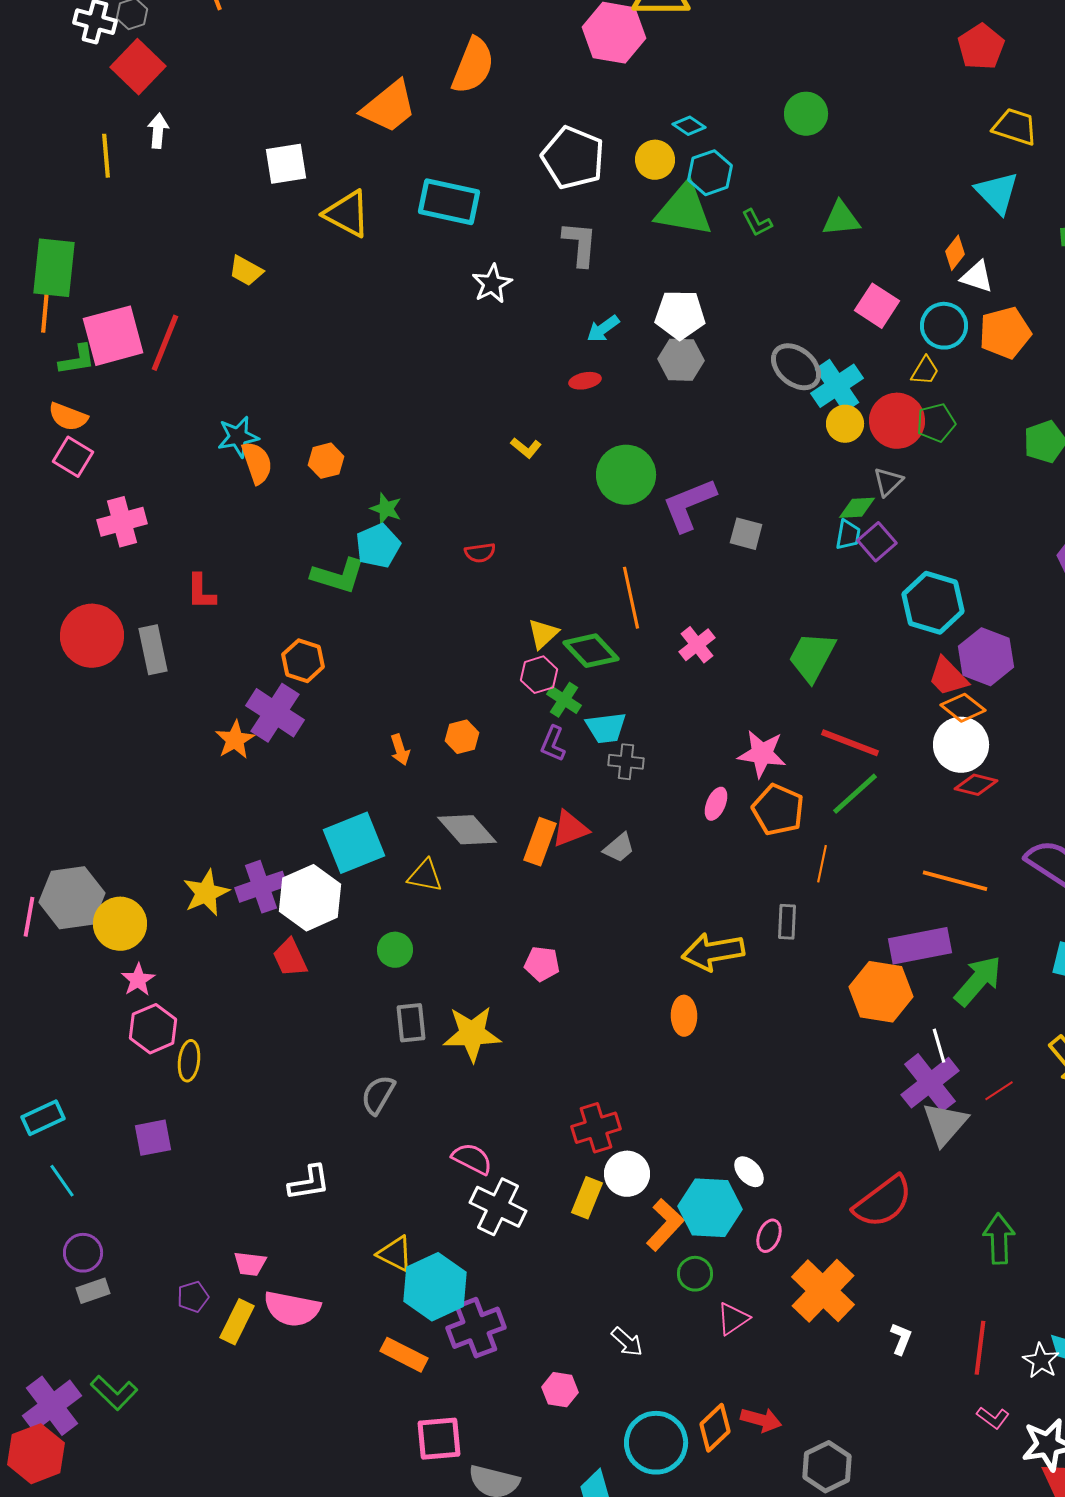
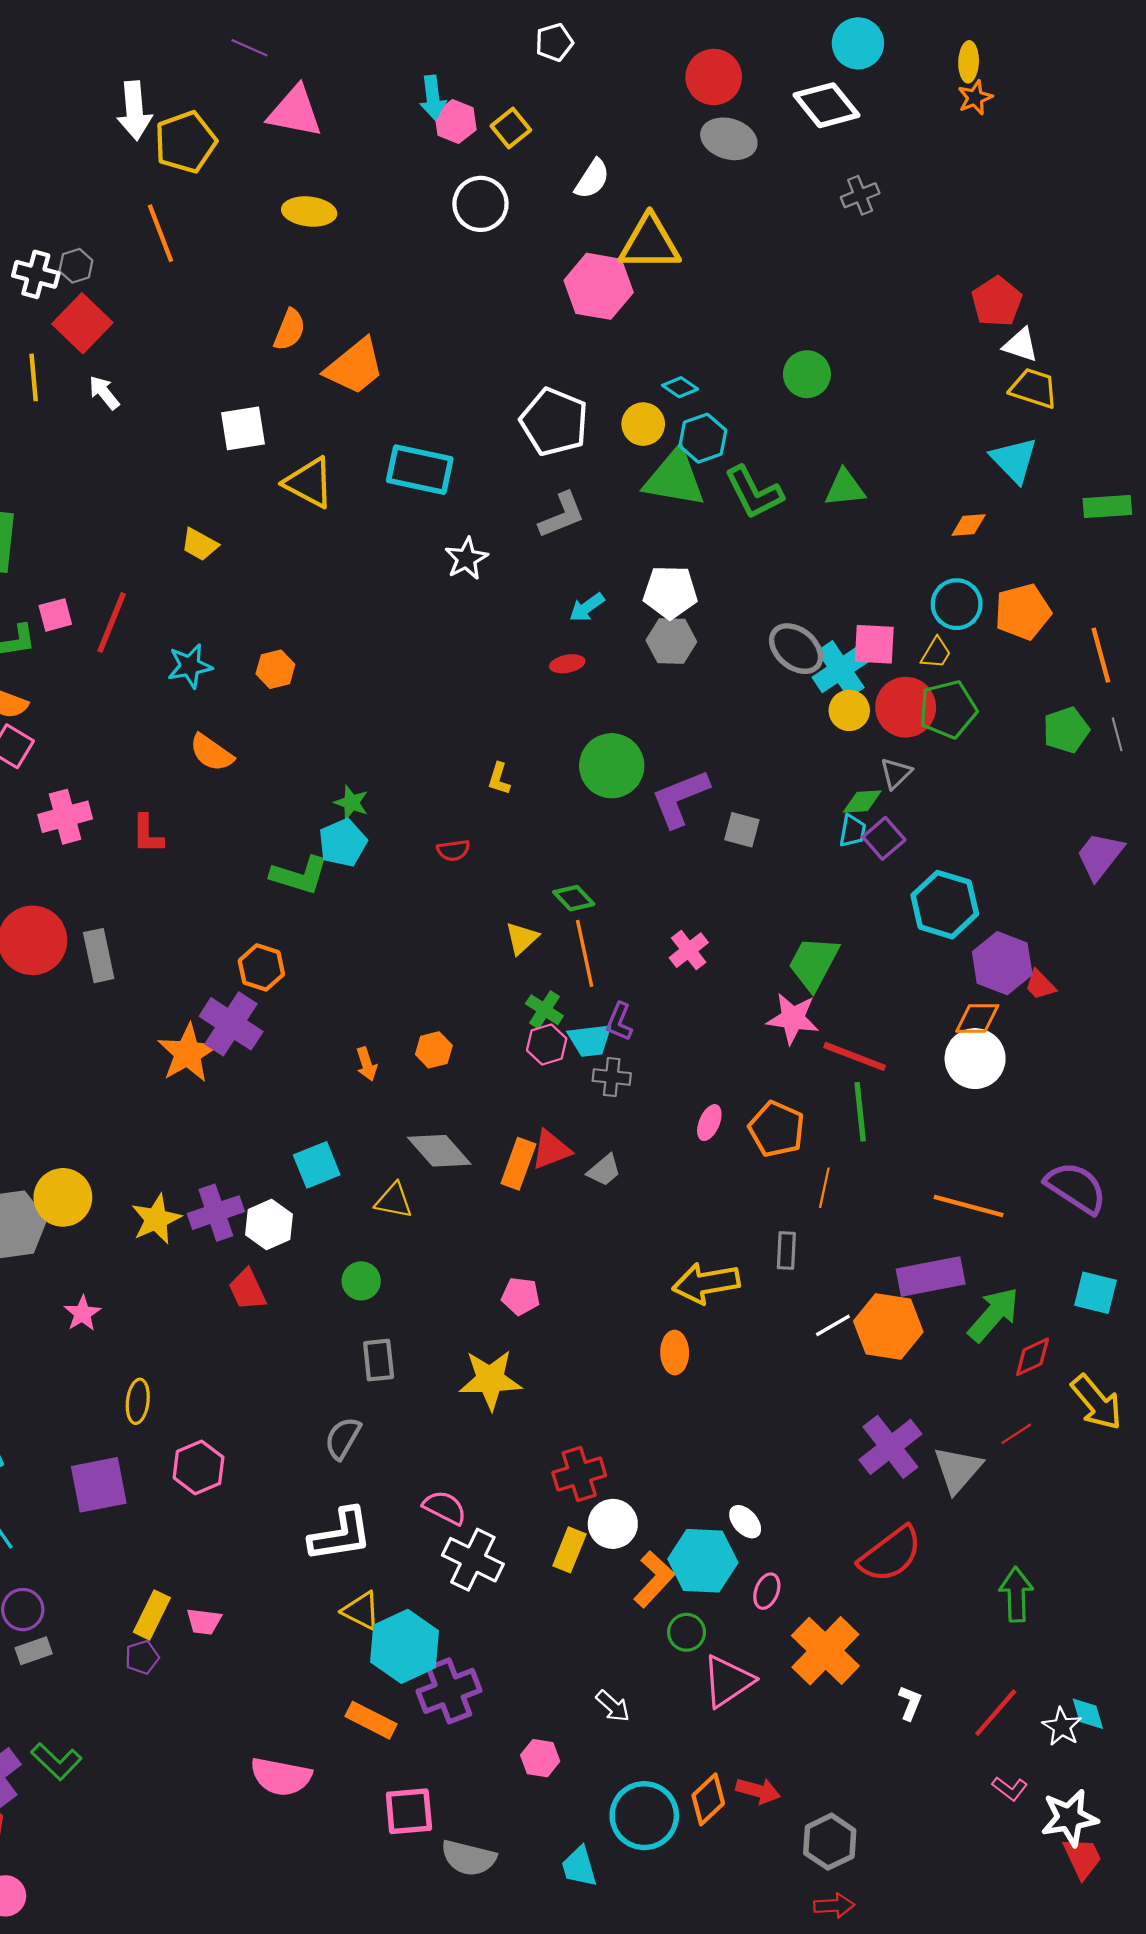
orange semicircle: (473, 66) -> (290, 330), moved, size x0.7
white arrow: (158, 131) -> (104, 393), turned -44
yellow line: (106, 156) -> (34, 377), moved
green L-shape: (757, 223) -> (754, 492), size x1.8
gray L-shape: (580, 244) -> (562, 515), turned 63
orange diamond: (955, 253) -> (969, 525), turned 48
white triangle: (977, 277) -> (1021, 345), moved
pink square: (877, 306) -> (874, 644), moved, turned -30
pink square: (113, 336) -> (55, 615), size x0.5
green pentagon: (936, 423) -> (948, 709), size x1.4
cyan star: (238, 437) -> (190, 666), moved
yellow L-shape: (526, 448) -> (499, 779), moved, turned 68
orange hexagon: (326, 461) -> (275, 669), moved
orange semicircle: (257, 463) -> (212, 753), turned 144
red L-shape: (201, 592) -> (148, 834), moved
orange line: (631, 598) -> (585, 953), moved
green diamond: (591, 651) -> (574, 898), moved, size x0.7
pink hexagon: (539, 675) -> (547, 1044), moved
red trapezoid: (948, 677) -> (1040, 985), moved, size x0.7
orange diamond: (963, 708) -> (977, 1018), turned -39
orange star: (235, 740) -> (188, 1053), size x1.4
purple L-shape: (553, 744) -> (619, 1022), moved
pink star: (762, 754) -> (793, 1018), moved
red diamond: (976, 785) -> (1033, 1357), moved, turned -39
green line: (855, 794) -> (860, 1112), turned -54
cyan square: (354, 843) -> (317, 1165), size x0.7
white hexagon: (310, 898) -> (269, 1225), size x0.7
yellow circle: (120, 924) -> (63, 1197), moved
pink hexagon: (153, 1029) -> (198, 1467), moved
yellow star: (472, 1034) -> (490, 1380), moved
white line: (939, 1046) -> (833, 1325), moved, turned 76
purple cross: (930, 1083) -> (890, 1447), moved
purple square: (153, 1138) -> (99, 1485), size x1.4
white L-shape: (309, 1183) -> (341, 1535), moved, size x1.4
pink semicircle: (292, 1309) -> (281, 1777), moved
pink triangle: (733, 1319) -> (728, 1681), size x1.5
yellow rectangle: (237, 1322) -> (152, 1615), moved
red line: (980, 1348) -> (996, 1713), turned 34

